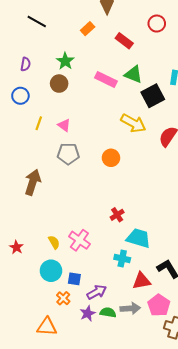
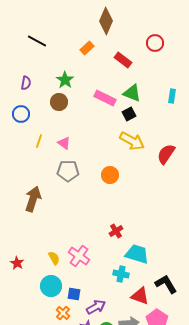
black square: (153, 96) -> (129, 114), moved, size x0.6
red triangle: (142, 281) -> (140, 296), turned 30

